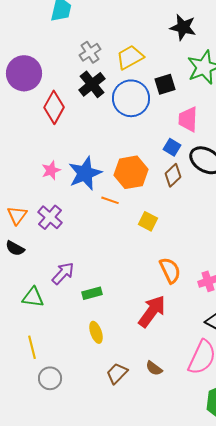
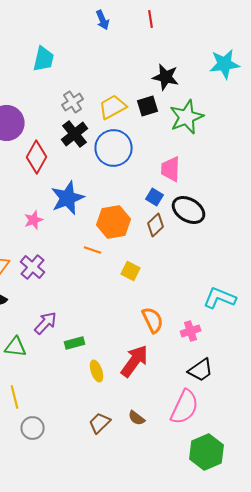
black square: (165, 84) -> (148, 106), moved
blue star: (85, 173) -> (68, 198), moved
yellow ellipse: (96, 332) -> (97, 371), moved

